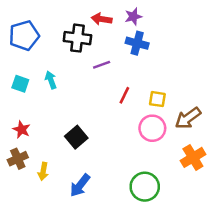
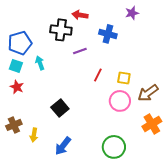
purple star: (133, 17) -> (132, 13), moved
blue pentagon: (24, 36) -> (20, 43), moved
red star: (22, 130) -> (17, 87), moved

